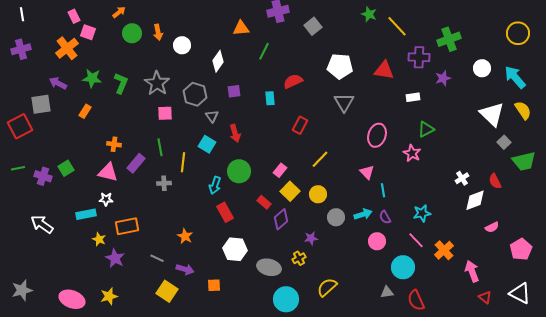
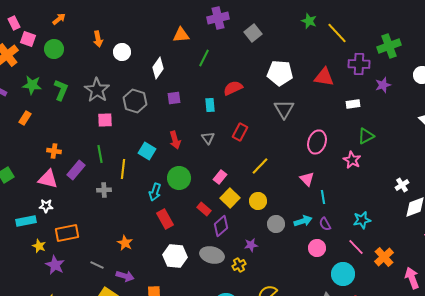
green circle: (132, 33) -> (54, 49), moved
gray triangle: (212, 116) -> (208, 138), moved
gray ellipse: (269, 267) -> (212, 255), moved

